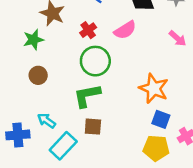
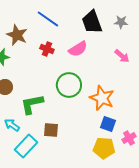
red cross: (88, 30) -> (47, 49), turned -32
green circle: (95, 61) -> (69, 85), moved
green L-shape: (87, 96) -> (32, 104), moved

